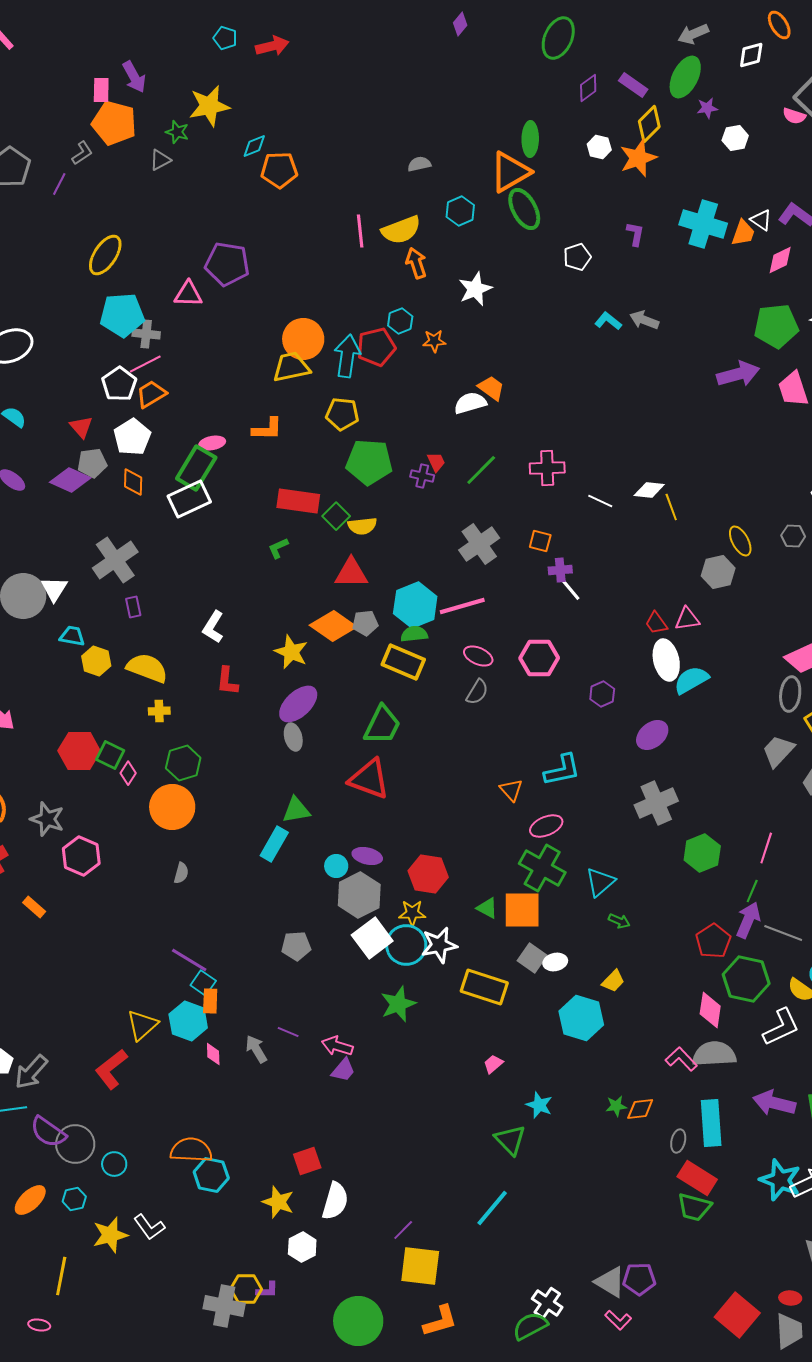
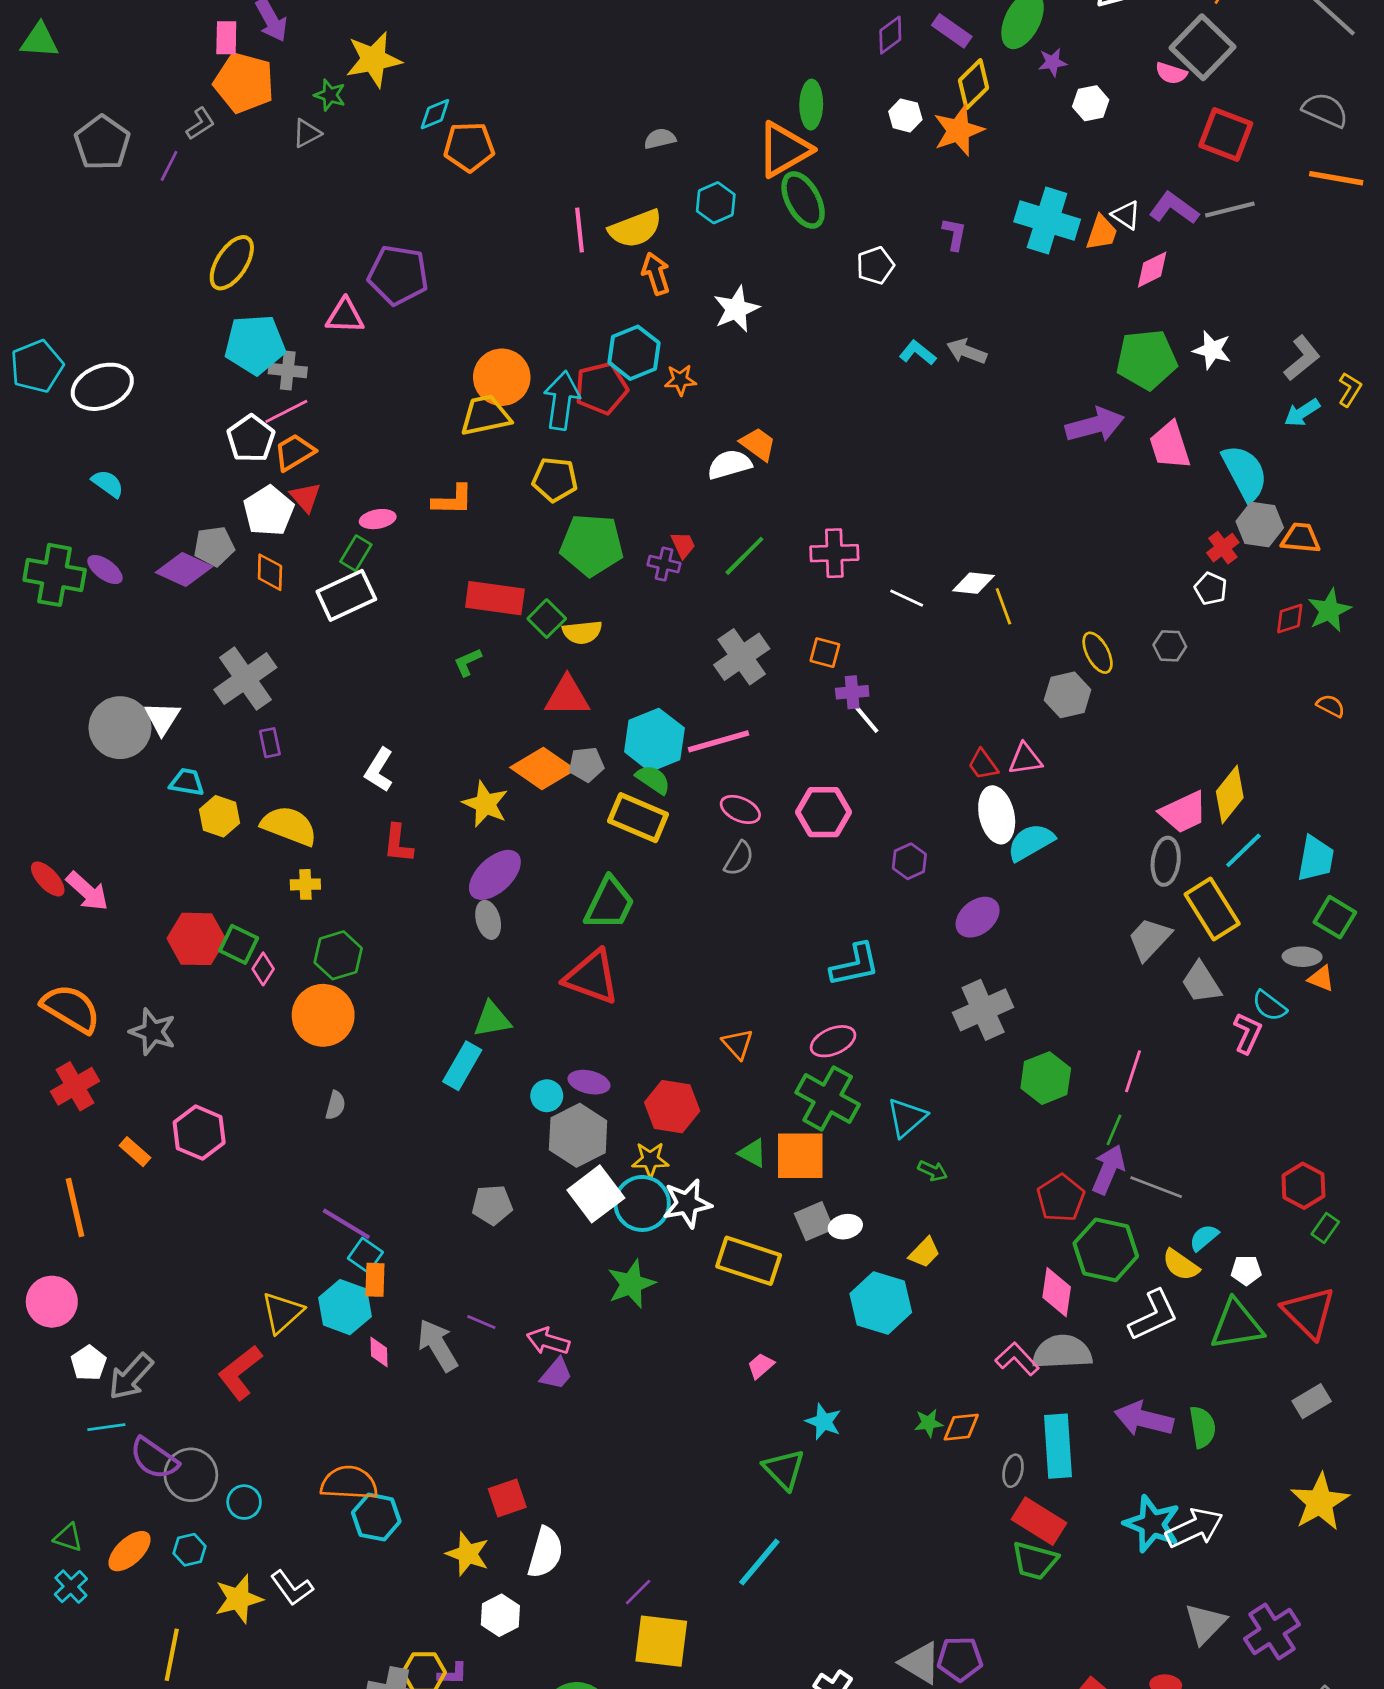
cyan hexagon: (400, 321) -> (634, 353), size x1.5
red triangle: (81, 427) -> (305, 497), moved
green rectangle: (196, 468) -> (356, 553), size x0.6
green semicircle: (414, 634) -> (653, 779), turned 40
orange triangle: (511, 790) -> (738, 1044), moved
pink hexagon: (81, 856) -> (199, 1133), moved
gray square: (532, 958) -> (814, 1221), turned 32
gray arrow: (256, 1049) -> (438, 1345), size x1.4

